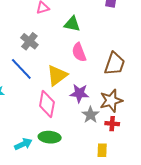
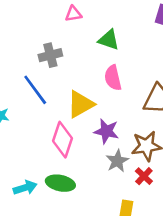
gray cross: (29, 41) -> (50, 55), turned 30
red cross: (112, 124) -> (144, 176), turned 32

